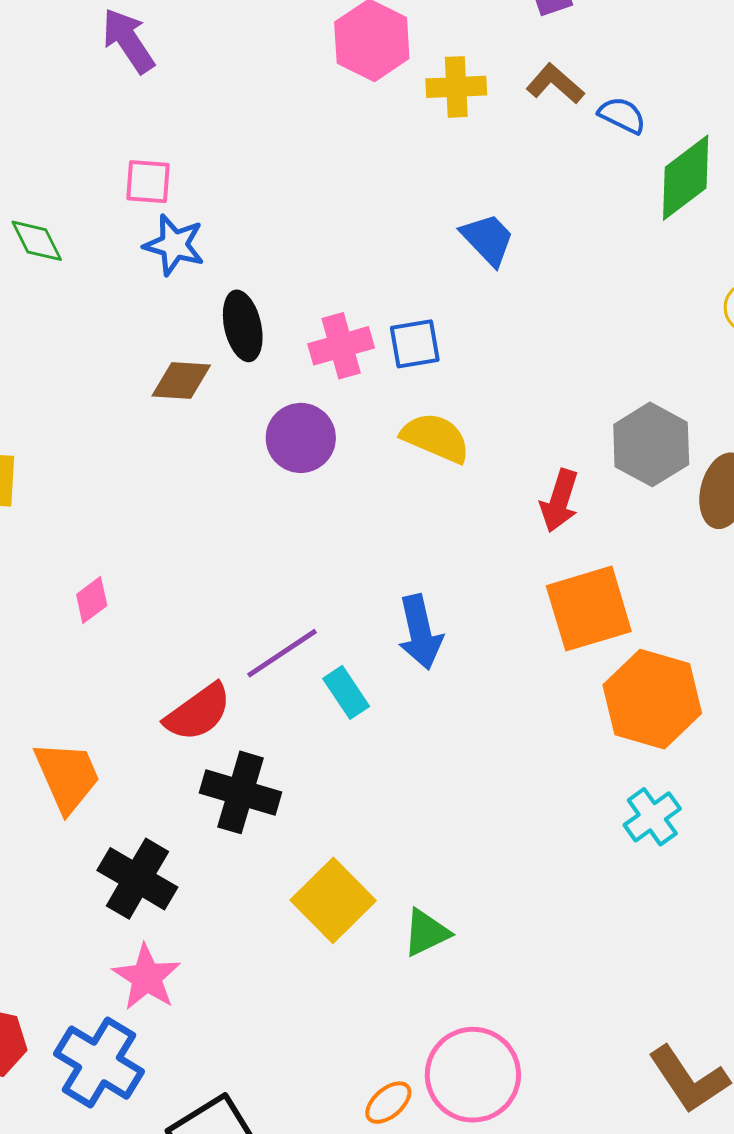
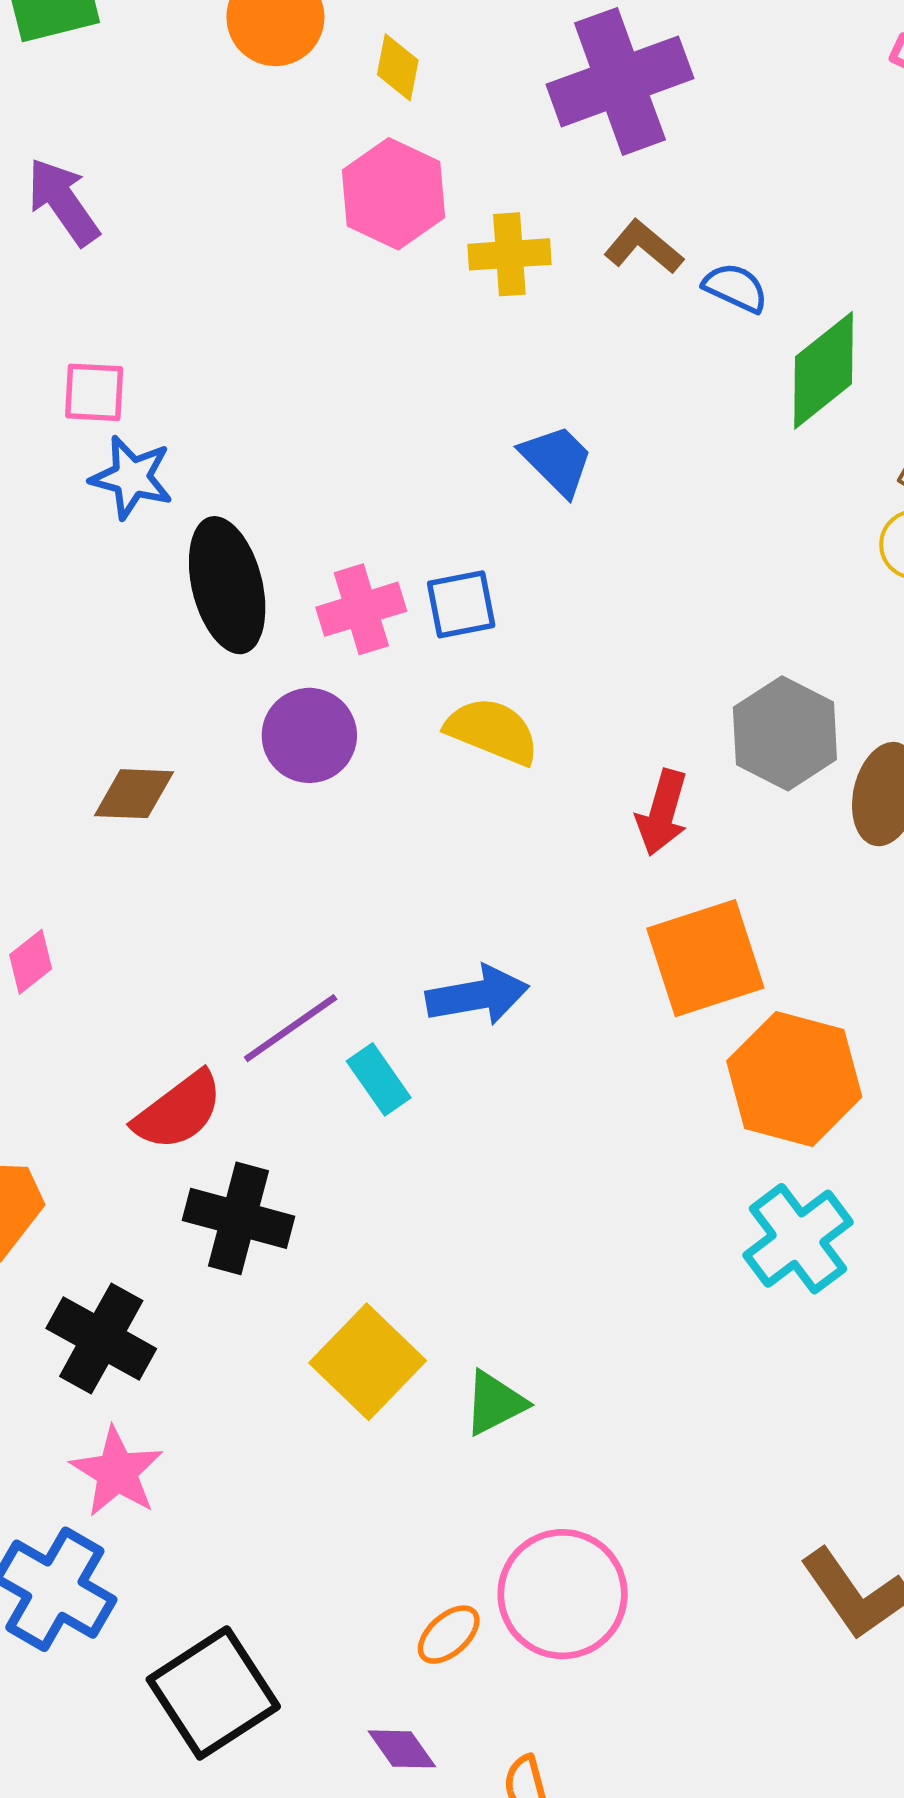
black ellipse: (243, 326) -> (227, 585), size x1.4
brown diamond: (181, 381) -> (134, 794), moved
blue arrow: (420, 632) -> (477, 995), turned -86
cyan cross: (652, 817) -> (798, 1239), size x1.4

